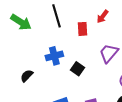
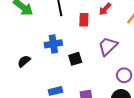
black square: (77, 69) -> (75, 59), turned 32

